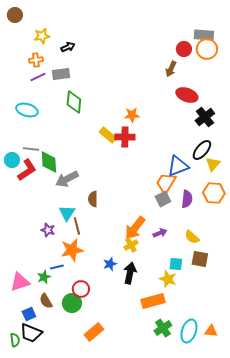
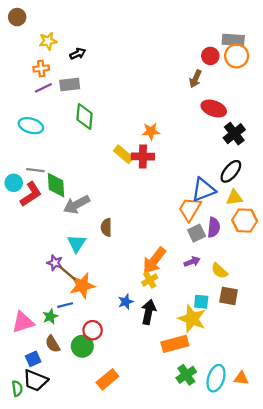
yellow triangle: (213, 164) -> (234, 198), moved, turned 42
gray square: (163, 199) -> (197, 233), moved
brown line: (77, 226) -> (67, 273), moved, turned -36
purple arrow: (160, 233) -> (192, 262), moved
yellow star: (168, 279) -> (192, 319), size x1.4

